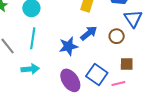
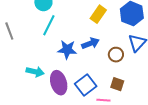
cyan line: (33, 38) -> (49, 25), moved
cyan arrow: (30, 69) -> (35, 72), moved

